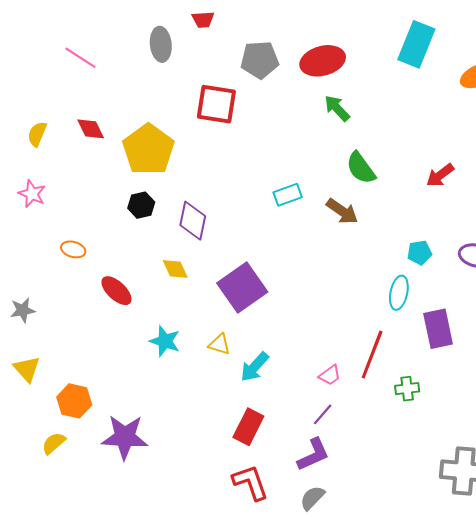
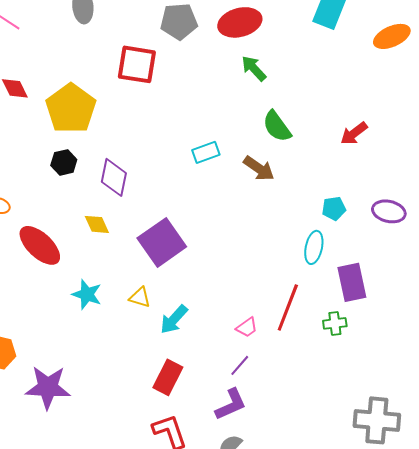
red ellipse: (116, 291) -> (40, 245), size x1.4
green cross: (407, 389) -> (335, 323), moved

